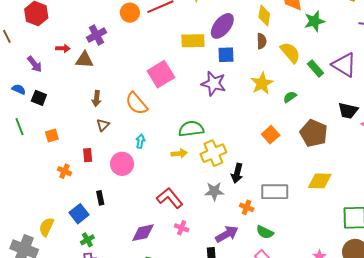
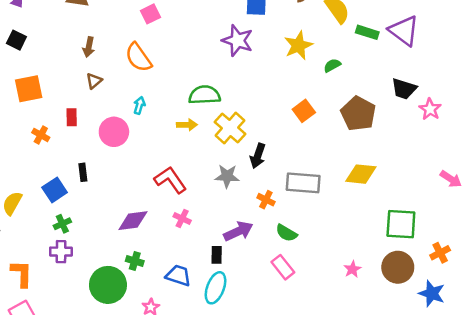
green rectangle: (315, 68) -> (367, 32), turned -36
pink square: (161, 74) -> (150, 14), moved, size x0.6
orange square: (52, 136) -> (29, 89), size x1.6
yellow cross: (213, 153) -> (230, 128), turned -30

